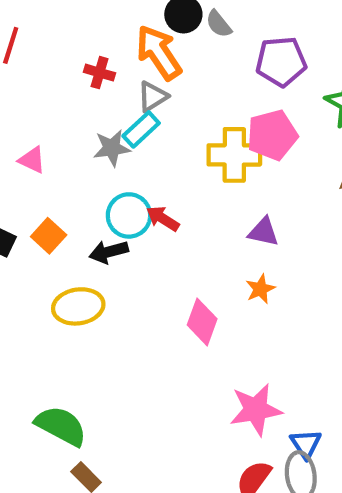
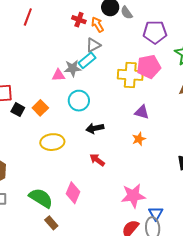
orange arrow: (159, 52) -> (97, 24), size x0.6
red cross: (100, 73) -> (79, 20), moved
pink triangle: (32, 160) -> (58, 75), moved, turned -32
red arrow: (163, 219) -> (97, 160), moved
black arrow: (109, 252) -> (95, 128), moved
pink diamond: (202, 322) -> (73, 193), moved

